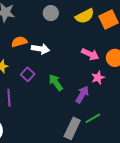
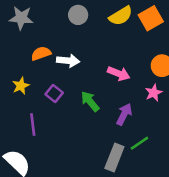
pink arrow: (90, 54) -> (119, 74), moved
pink star: (98, 78) -> (154, 93), moved

